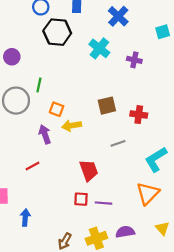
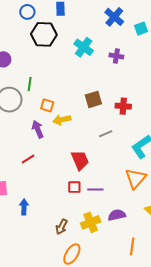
blue cross: (118, 16) -> (114, 17), moved

